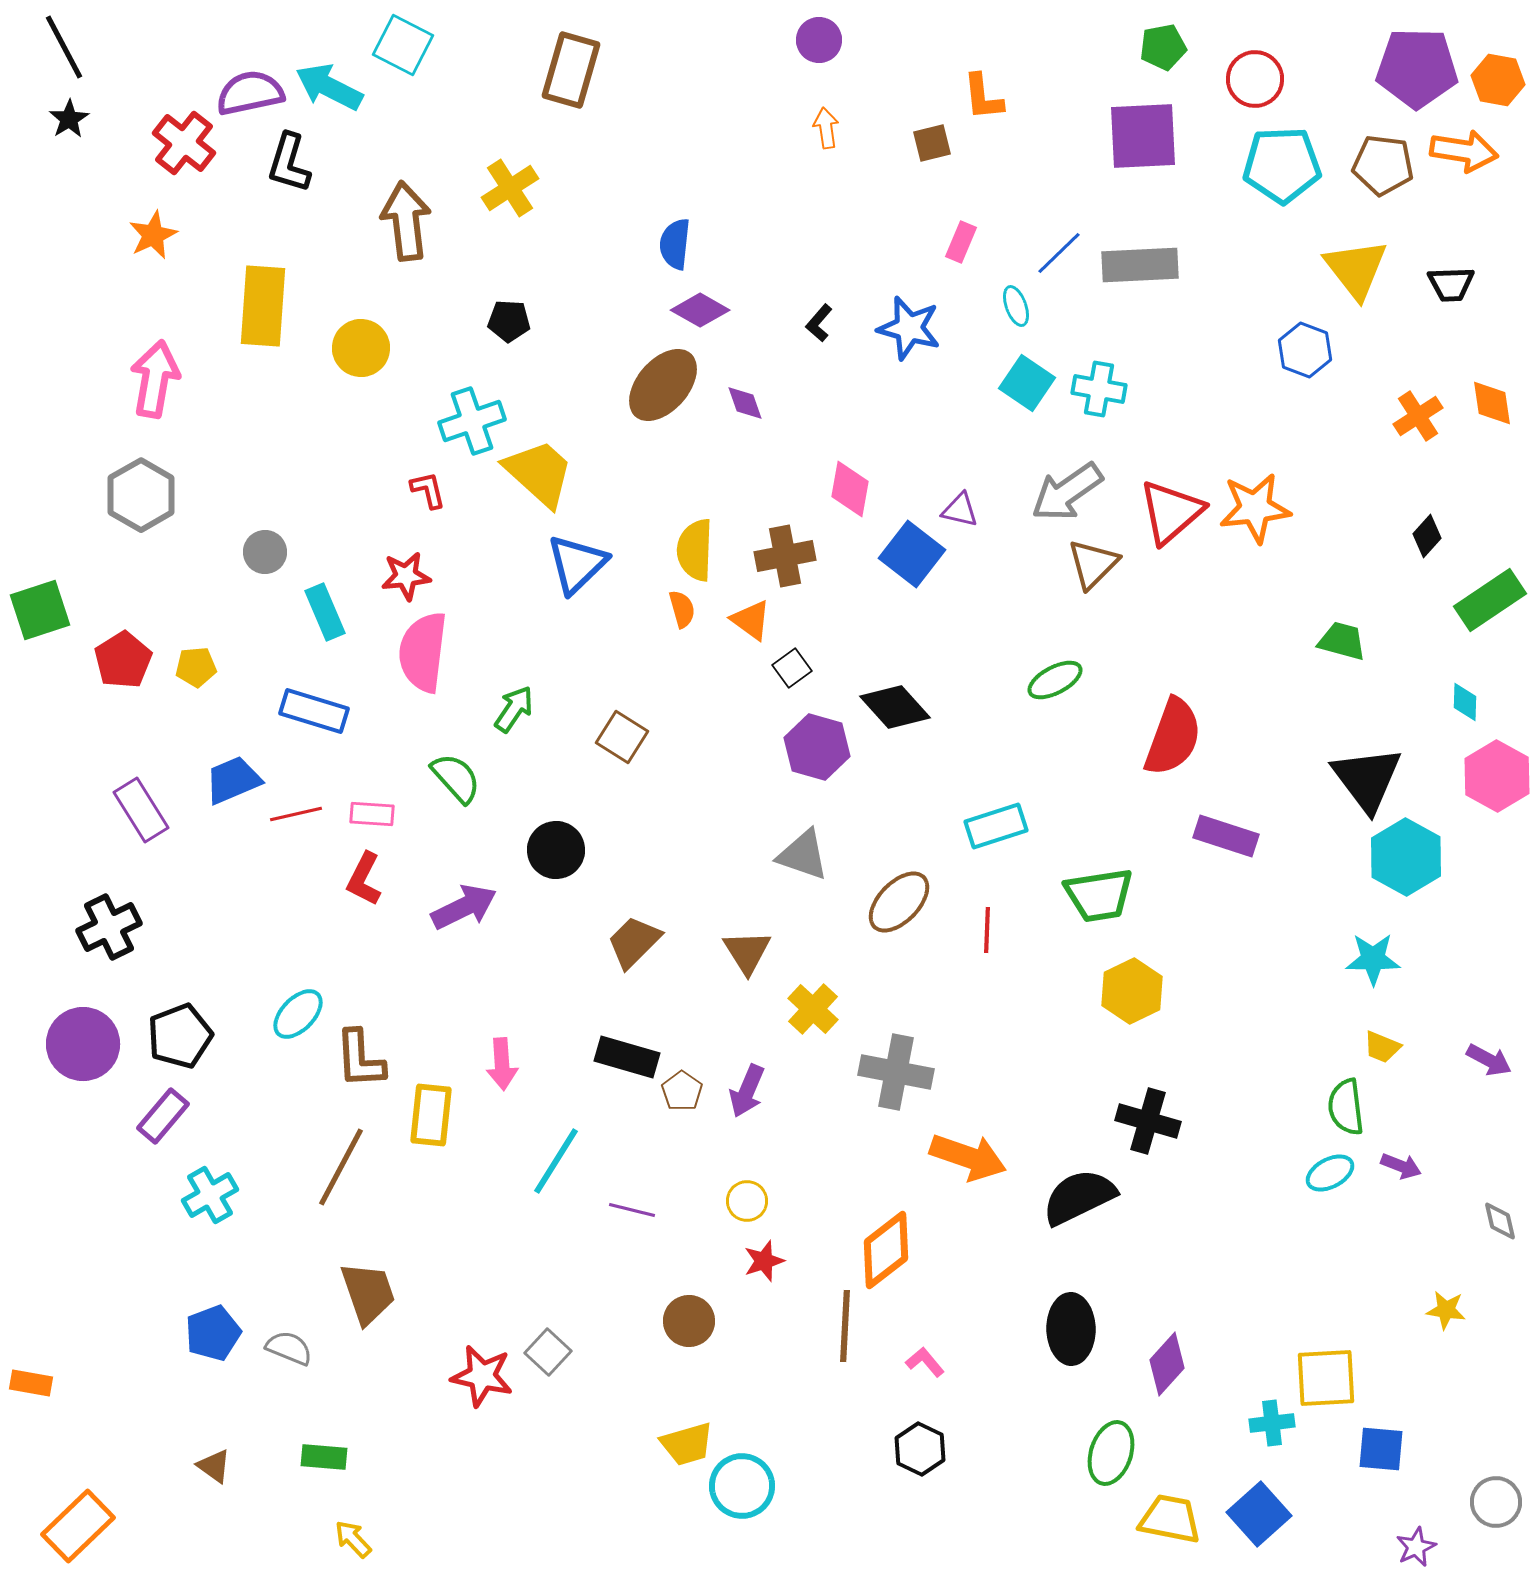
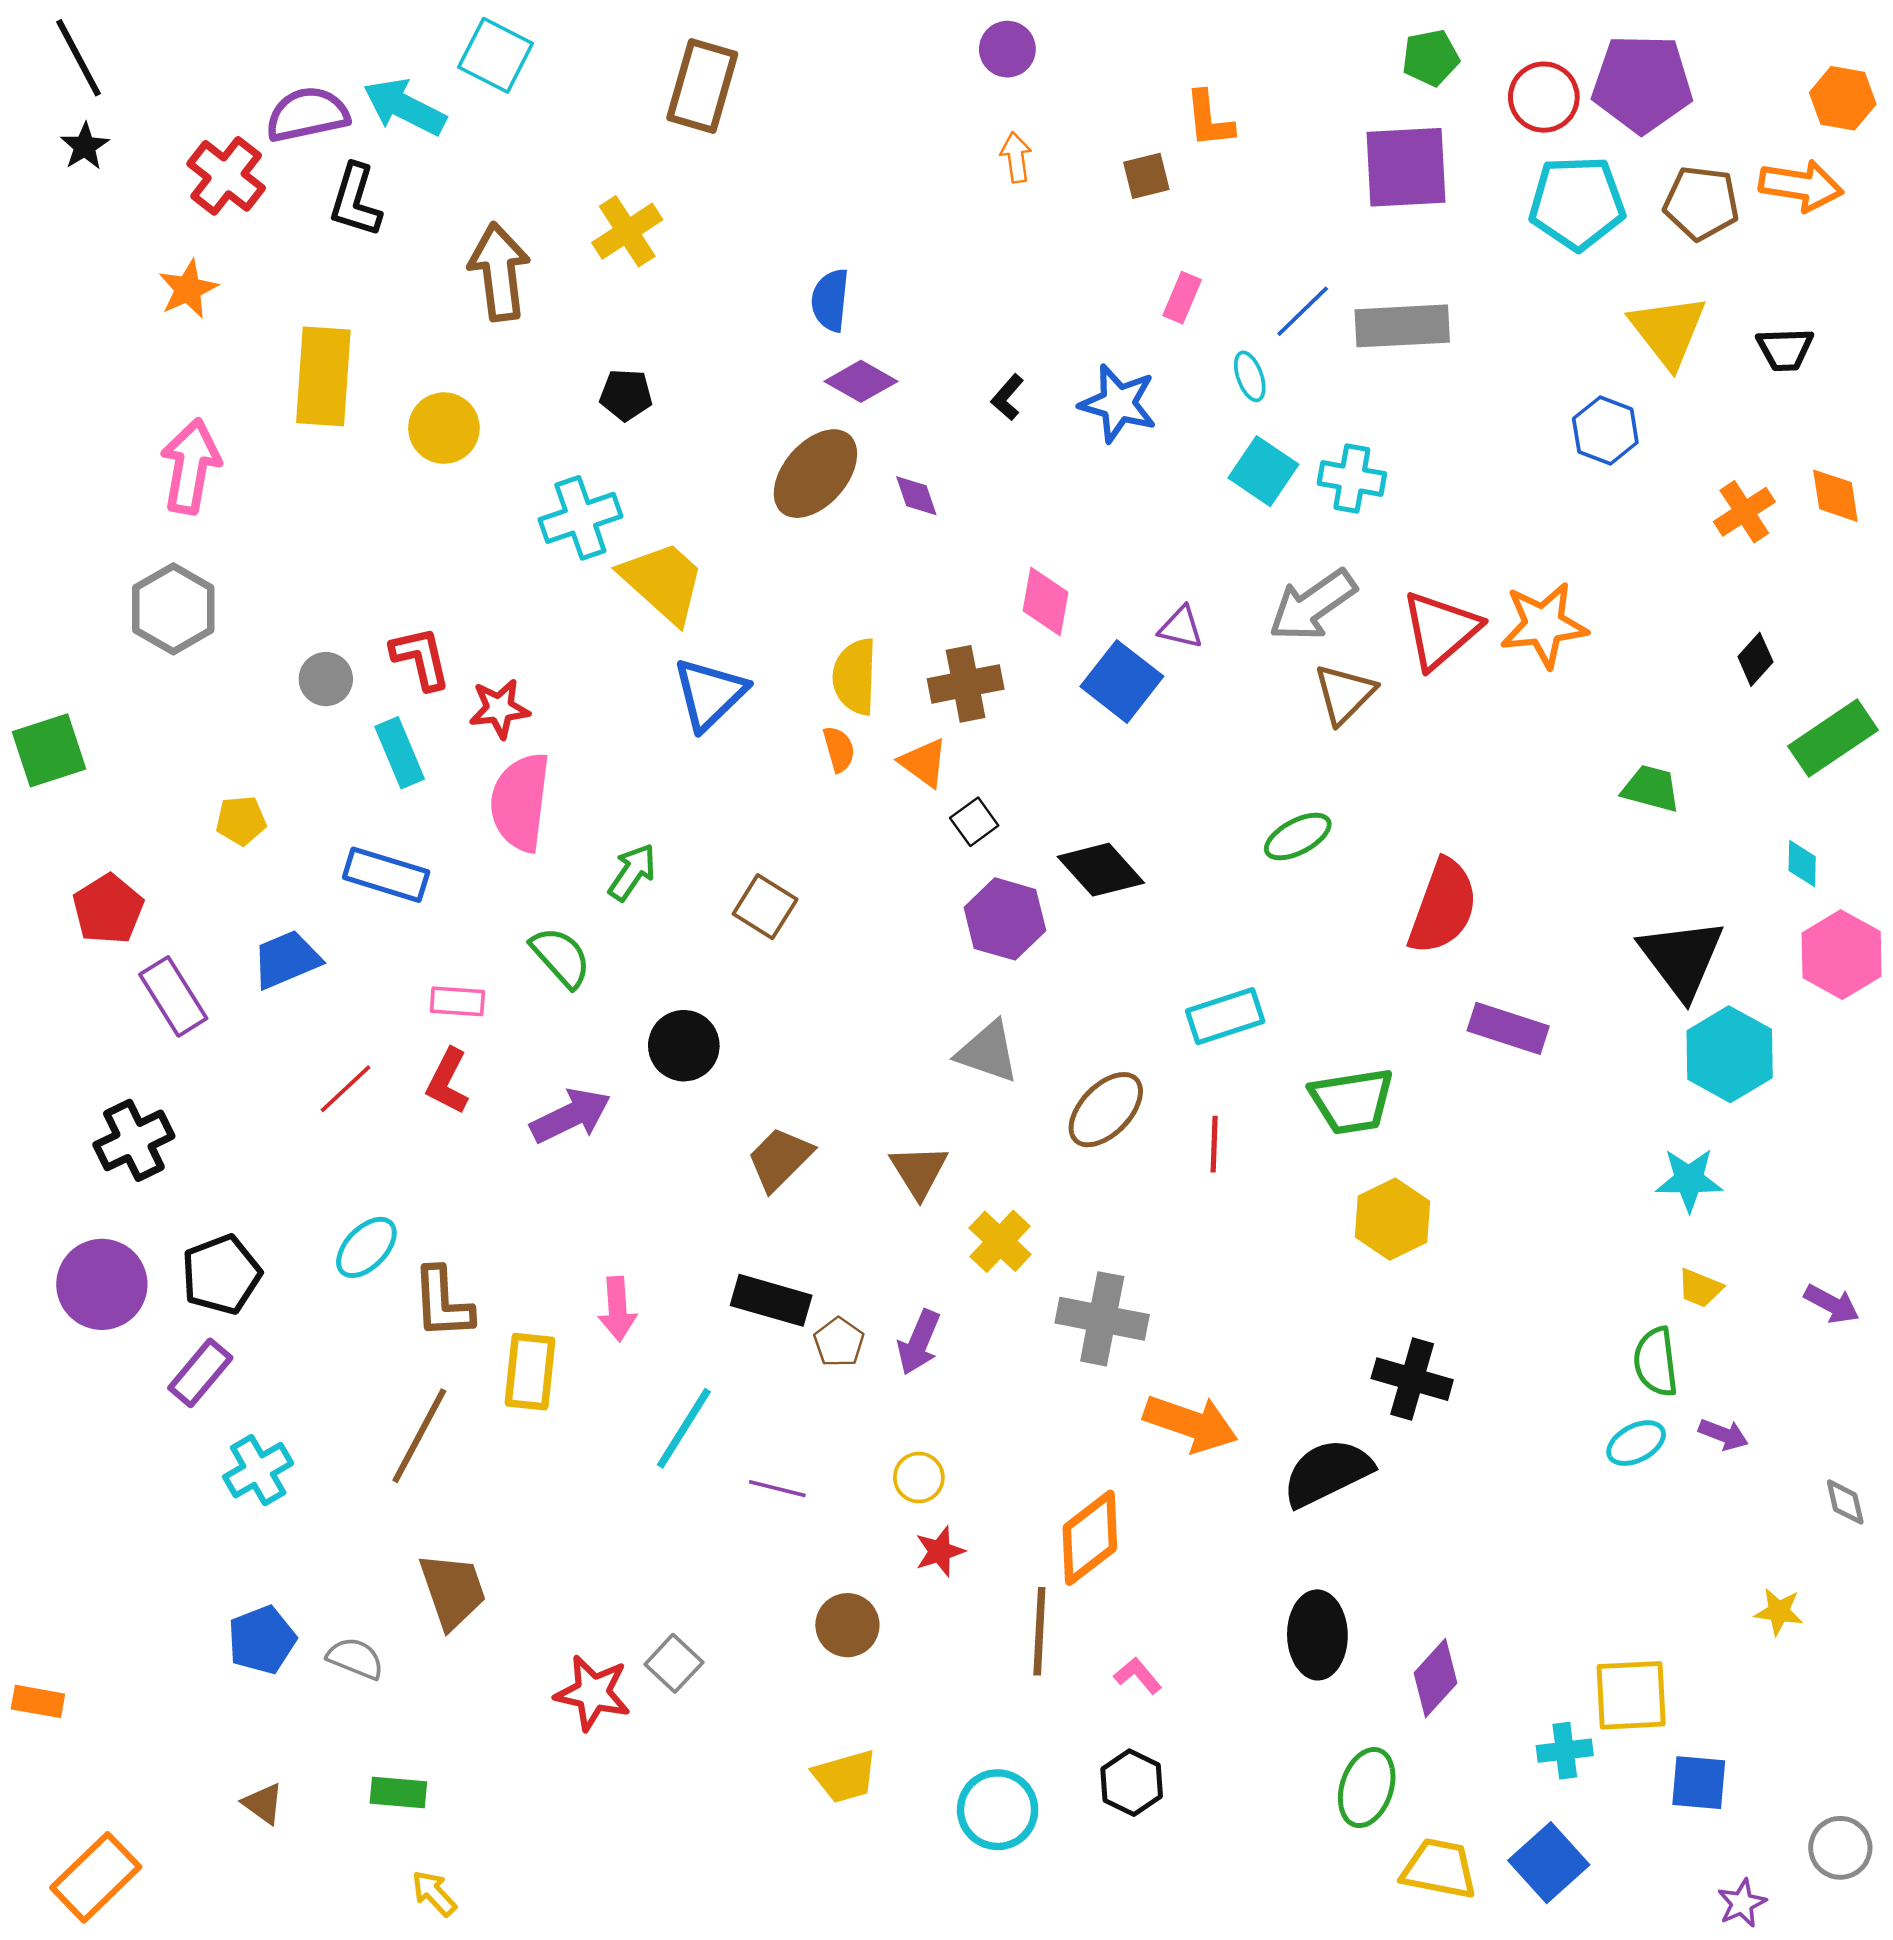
purple pentagon: (1417, 68) -> (1642, 84), moved
red L-shape: (428, 490) -> (421, 658), moved, size x1.4
red pentagon: (123, 660) -> (108, 909), moved
red line: (296, 814) -> (345, 1089), moved, turned -30
cyan circle: (742, 1486) -> (998, 1810), moved

